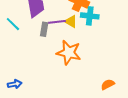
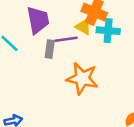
yellow triangle: (71, 21) -> (83, 27), moved

